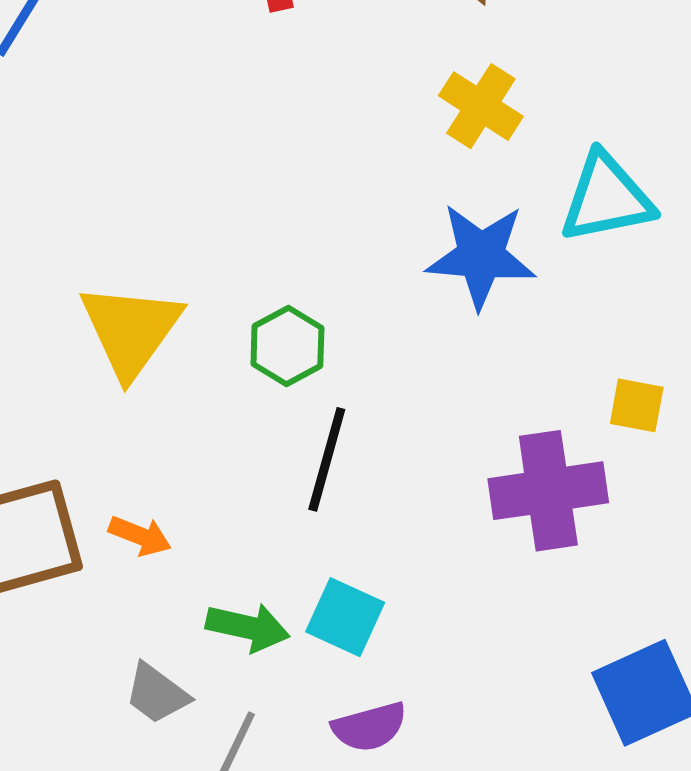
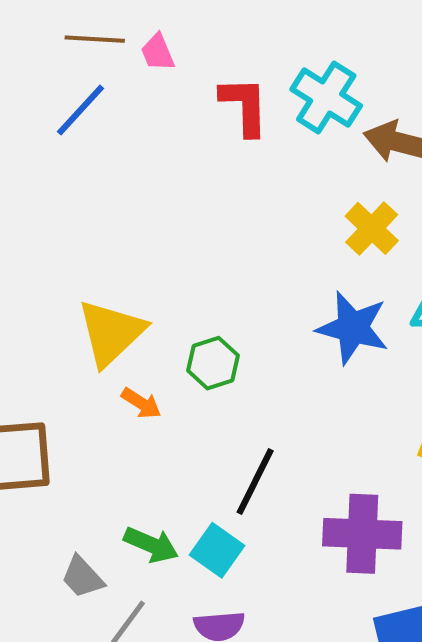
black line: (327, 459) -> (255, 482), moved
purple cross: (548, 491) -> (362, 534), moved
orange arrow: (140, 536) -> (141, 403), moved

